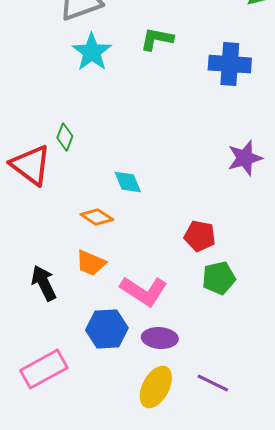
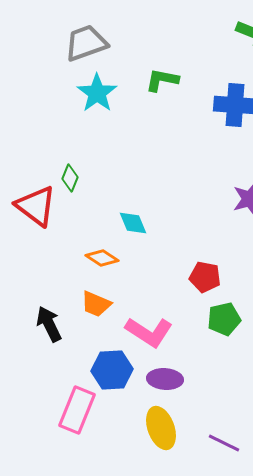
pink rectangle: (44, 369) -> (77, 410), moved, turned -39
purple line: (213, 383) -> (224, 443), moved
yellow ellipse: (156, 387) -> (161, 428), turned -48

